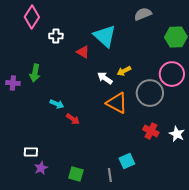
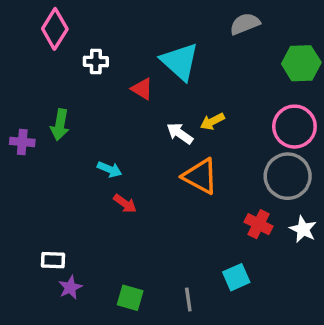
gray circle: (150, 93) -> (288, 176), moved
cyan arrow: (57, 104) -> (110, 169), moved
cyan square: (127, 161) -> (236, 277), moved

